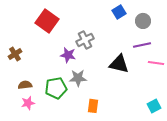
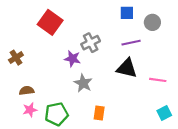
blue square: (119, 12) -> (127, 13), turned 32
purple line: (142, 45) -> (131, 43), moved
pink line: (156, 63) -> (158, 80), moved
gray star: (78, 78) -> (83, 83), turned 30
green pentagon: (56, 88) -> (56, 114), moved

